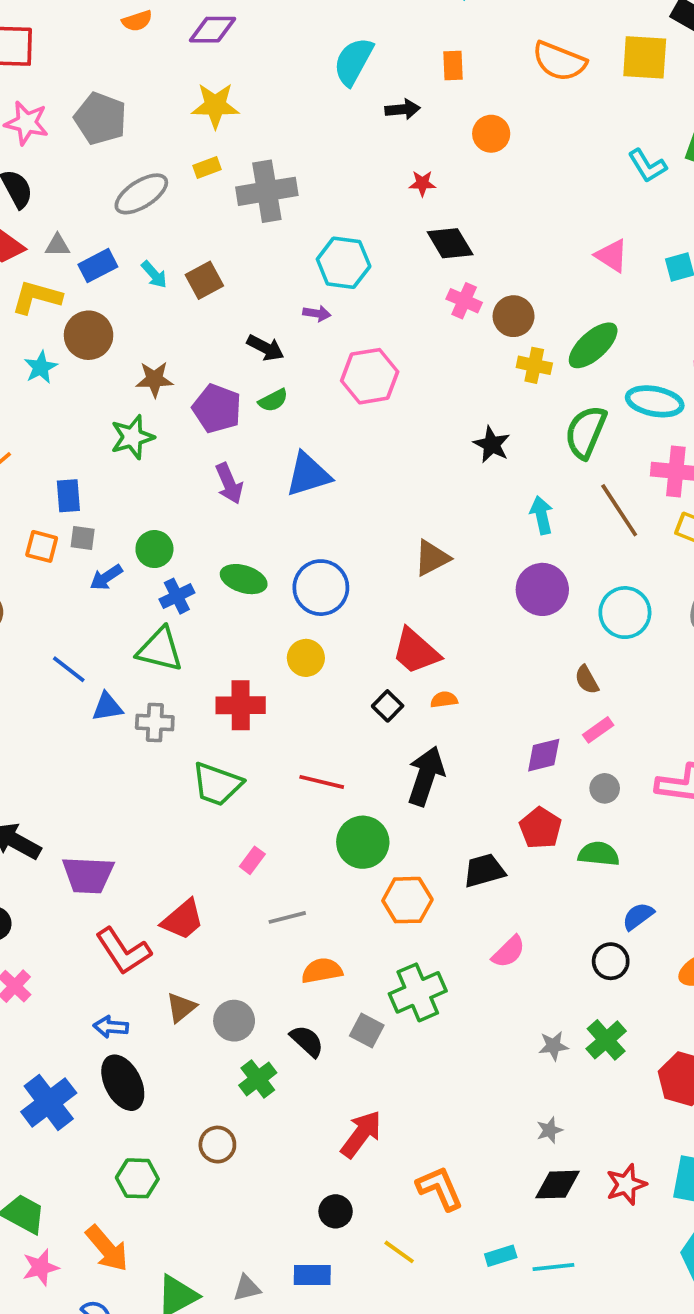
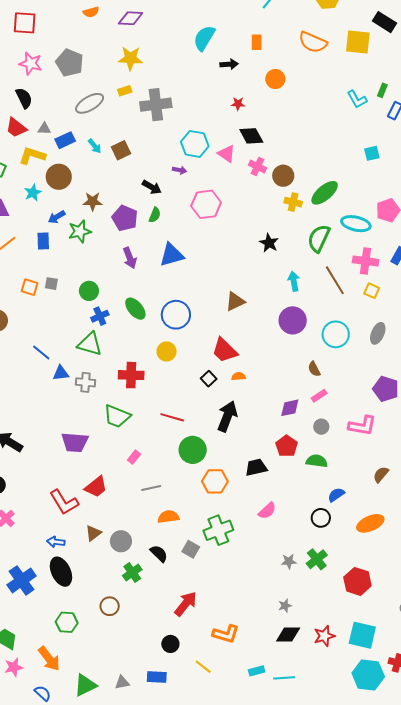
pink triangle: (612, 256) -> (227, 154), moved
green semicircle: (273, 400) -> (155, 215), turned -42
blue rectangle: (68, 496) -> (43, 241), moved
blue arrow: (106, 577) -> (57, 217), moved
green ellipse: (244, 579) -> (135, 309), turned 30
purple trapezoid: (88, 875) -> (75, 442), moved
orange L-shape: (440, 1188) -> (226, 634), turned 128

